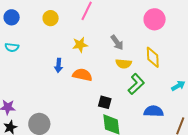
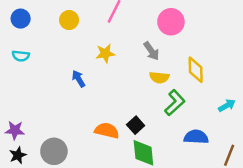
pink circle: (155, 19) -> (171, 22), moved
blue arrow: (59, 65) -> (78, 79), turned 144
orange semicircle: (82, 75) -> (107, 131), moved
black square: (105, 102) -> (136, 125), turned 32

